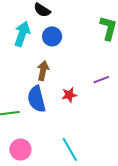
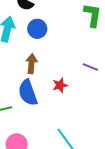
purple line: (101, 80) -> (90, 67), turned 49

